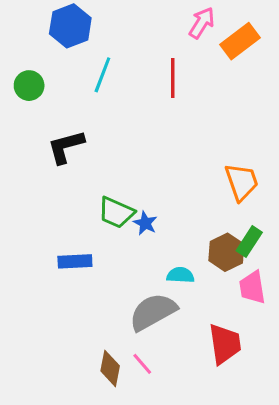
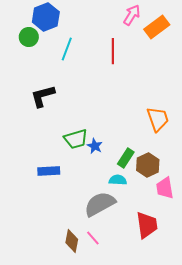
green circle: (29, 86) -> (29, 37), moved
green trapezoid: (116, 212) -> (76, 139), turned -40
green rectangle: (249, 241) -> (126, 158), moved

